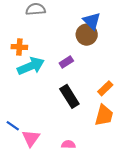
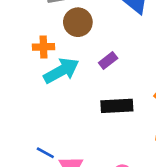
brown circle: (87, 35) -> (78, 22), moved
black rectangle: (69, 96) -> (117, 106), turned -55

